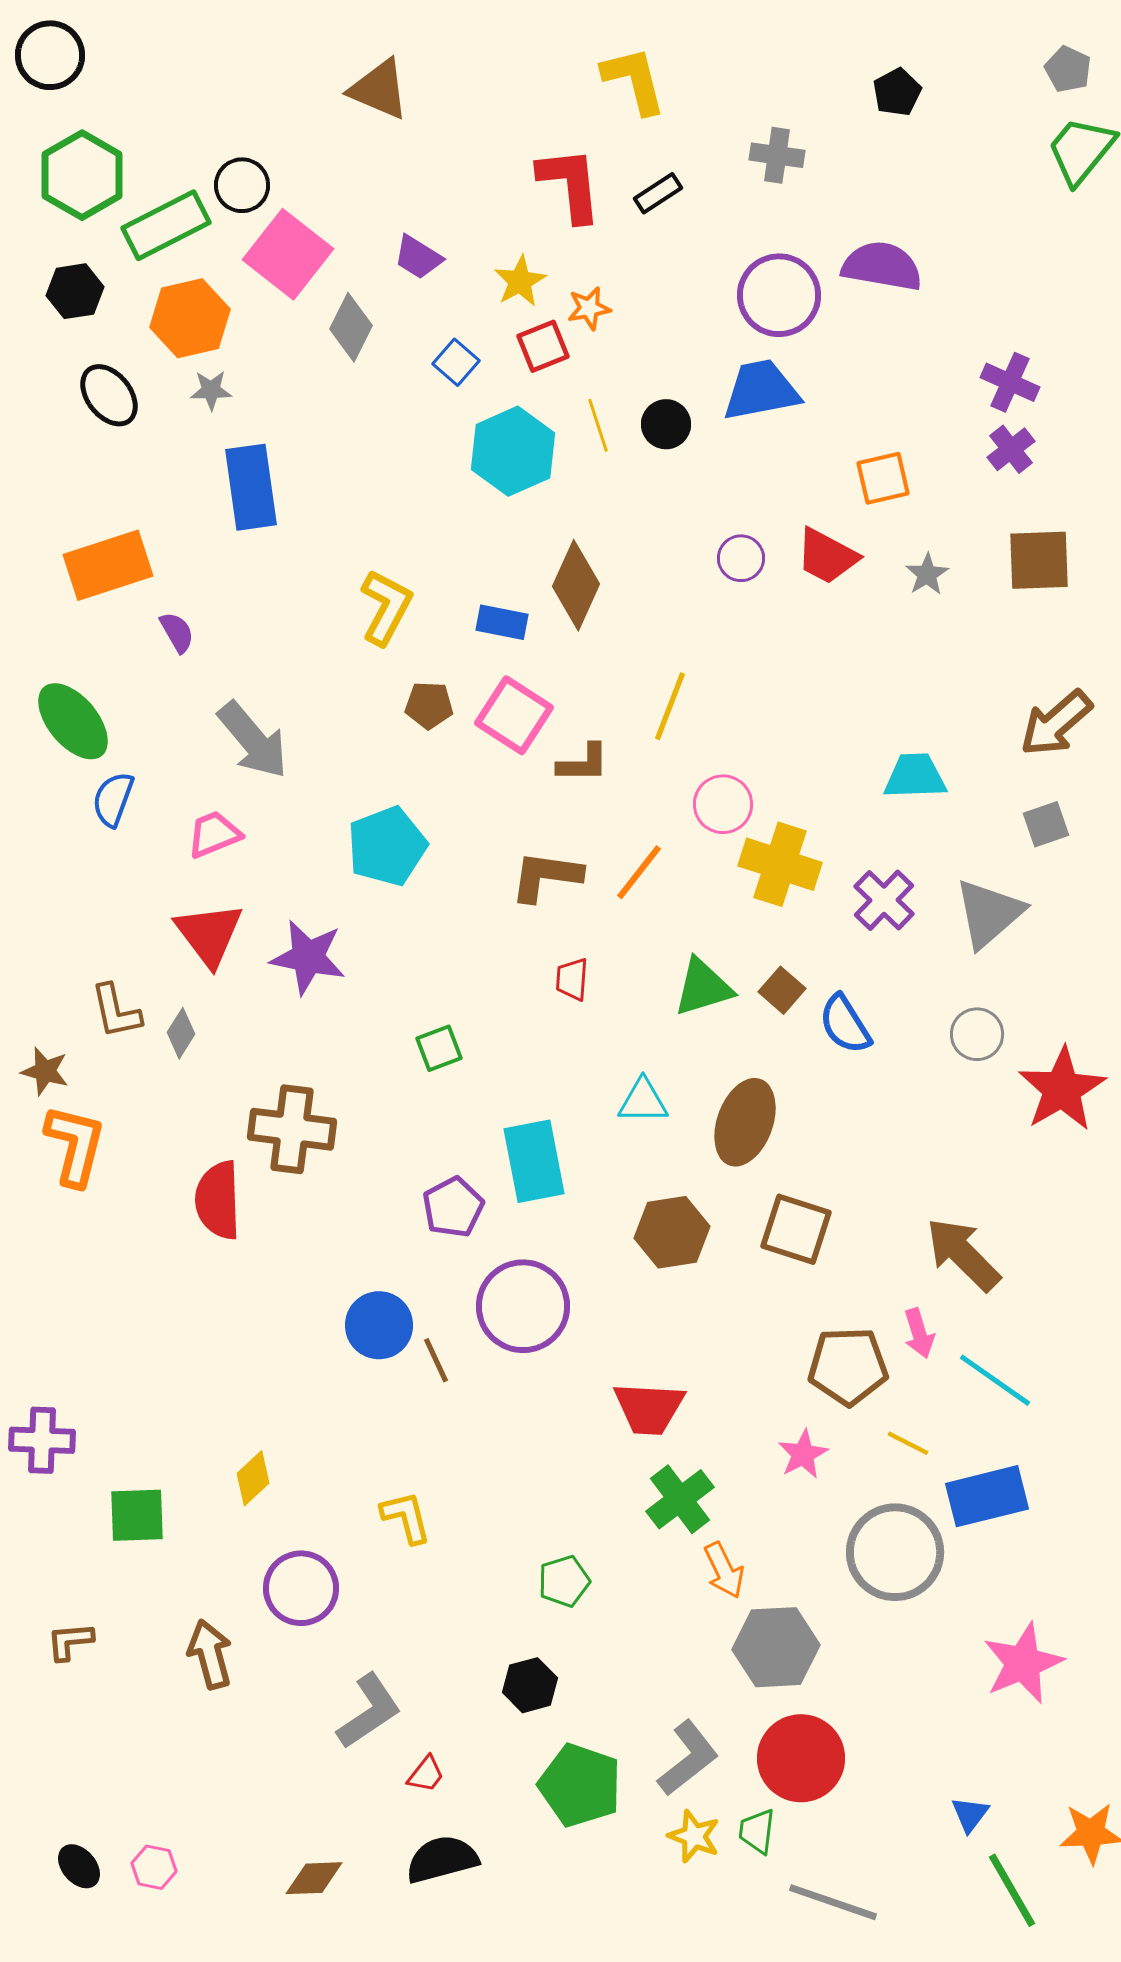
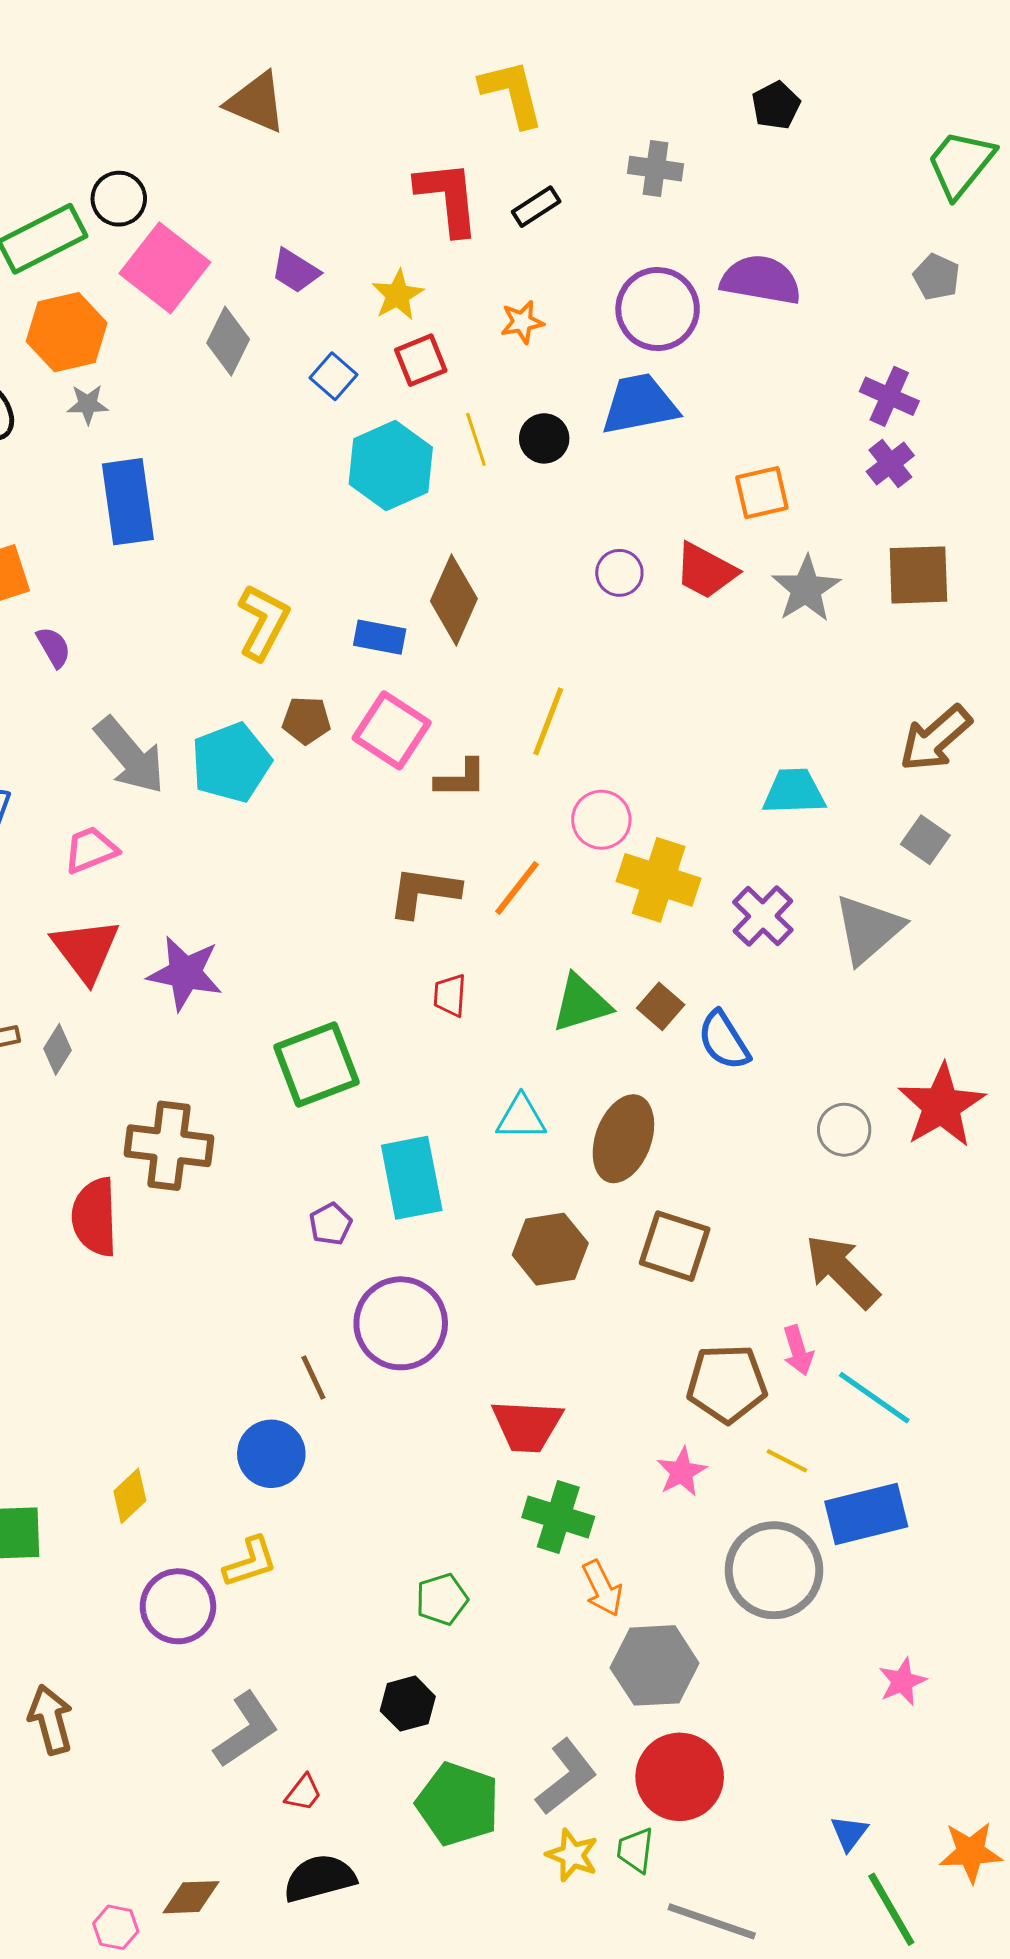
gray pentagon: (1068, 69) -> (936, 277), moved
orange star: (589, 308) -> (522, 322), moved
gray star: (927, 574) -> (806, 589), size x1.6
gray square: (1046, 824) -> (925, 840), turned -36
cyan pentagon: (387, 846) -> (231, 763), moved
gray circle: (977, 1034) -> (844, 1130), moved
green square: (439, 1048) -> (316, 1064), size x1.8
purple pentagon: (453, 1207) -> (330, 1224), size x0.7
blue circle: (379, 1325) -> (271, 1454), moved
green cross: (680, 1499) -> (558, 1517), turned -36
yellow L-shape: (406, 1517) -> (250, 1562), moved, turned 86
brown arrow: (210, 1654) -> (51, 1720), moved
pink star: (1023, 1663) -> (902, 1682), size x0.6
pink hexagon: (154, 1867) -> (116, 1927), moved

